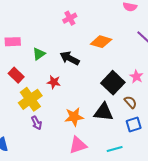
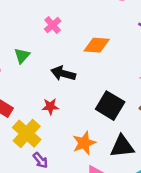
green triangle: (39, 54) -> (22, 56), moved
black square: (113, 83) -> (110, 106), moved
black triangle: (104, 112) -> (122, 146), moved

